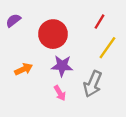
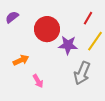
purple star: (62, 66) -> (68, 45), moved
pink arrow: (60, 93) -> (38, 81), moved

